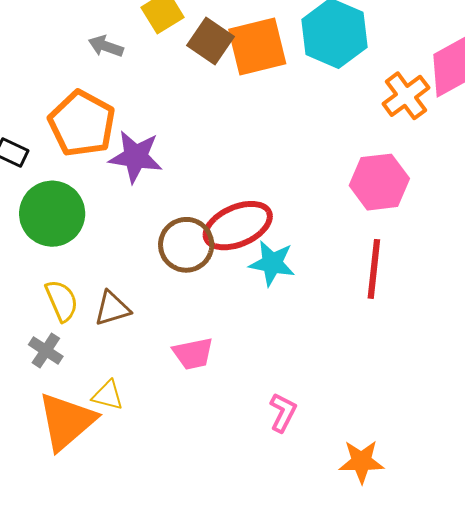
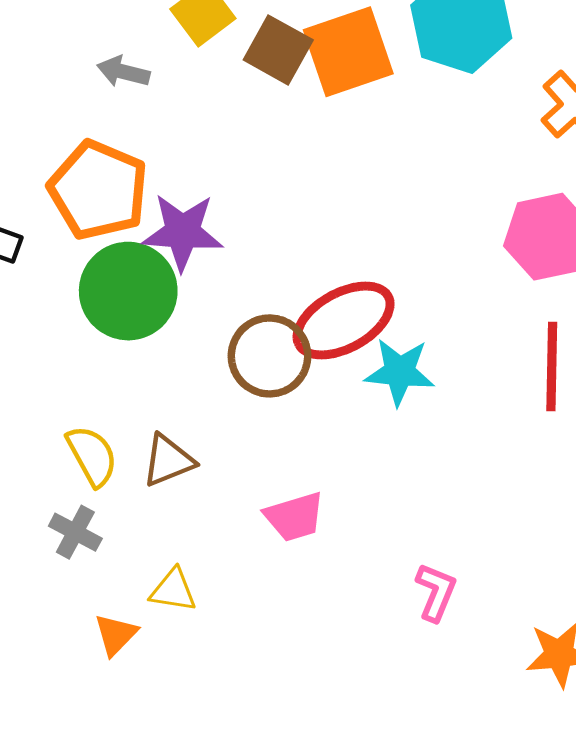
green circle: (52, 214) -> (128, 291), moved
orange triangle: (67, 421) -> (116, 634), size x0.5

